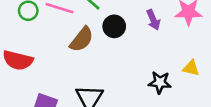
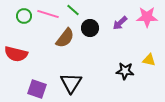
purple arrow: (153, 20) -> (120, 23), turned 70

